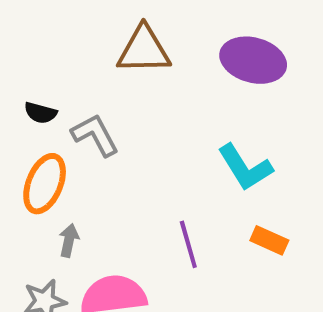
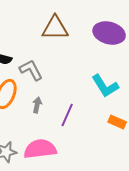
gray arrow: (69, 240) -> (37, 105), moved
purple line: (188, 244) -> (67, 115), moved, turned 40

